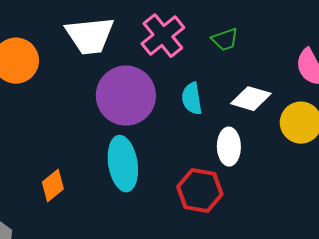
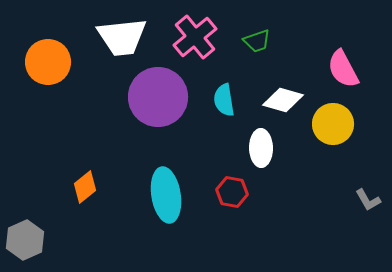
cyan ellipse: (123, 164) -> (166, 195), moved
red hexagon: (200, 191) -> (232, 192), size x0.7

